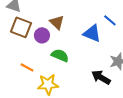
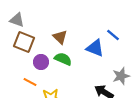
purple circle: (42, 35) -> (41, 62), moved
green semicircle: (60, 55) -> (63, 59), moved

